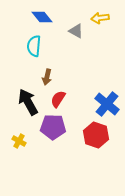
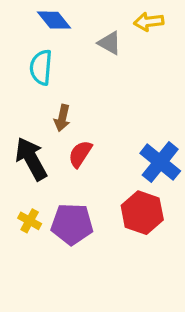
purple pentagon: (53, 127) -> (72, 224), moved
yellow cross: (19, 141) -> (30, 221), moved

